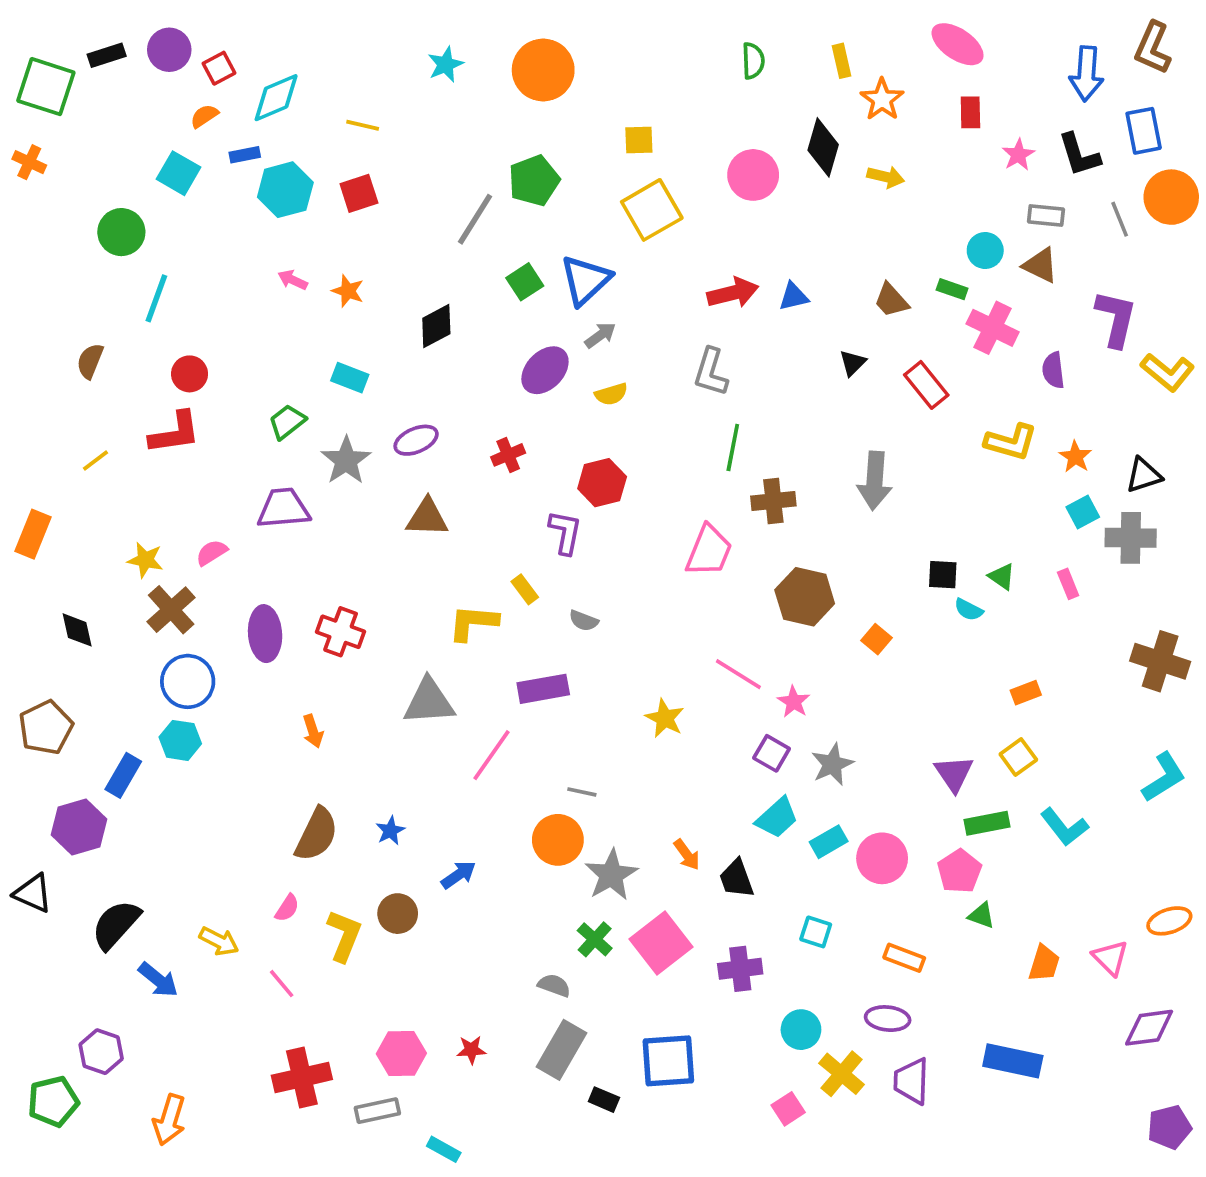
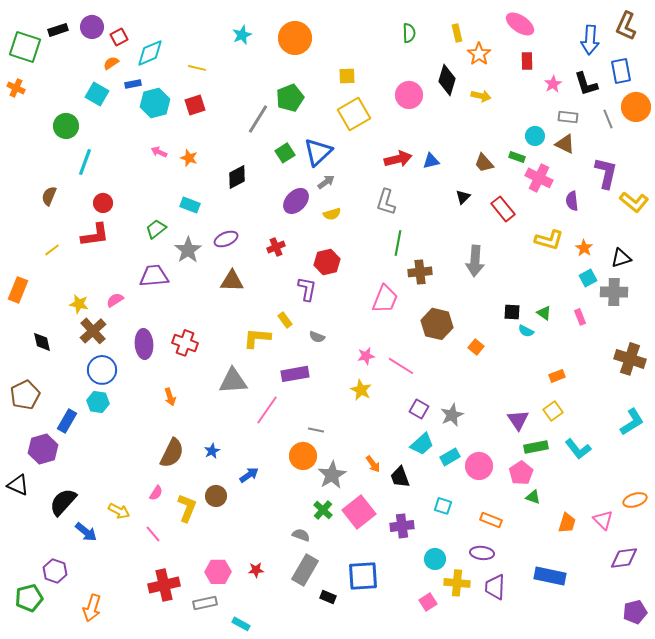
pink star: (794, 702) -> (366, 356), moved, turned 30
yellow cross: (842, 1074) -> (457, 583), turned -35

